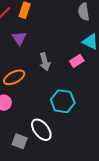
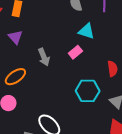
cyan hexagon: (63, 101) -> (88, 91), moved

